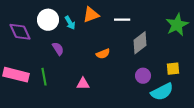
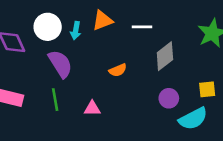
cyan arrow: (70, 23) -> (76, 31), turned 40
purple semicircle: (58, 49) -> (60, 64), size x1.6
green line: (44, 77) -> (55, 100), moved

